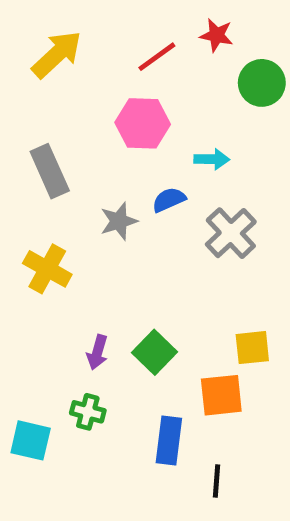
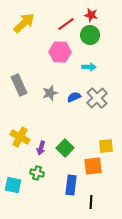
green circle: (262, 83) -> (90, 35), moved
gray rectangle: (50, 171) -> (19, 85), moved
blue semicircle: (169, 200) -> (74, 97), moved
yellow cross: (47, 269) -> (20, 137), moved

